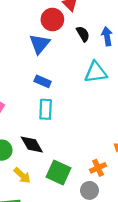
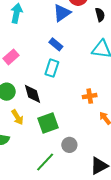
orange cross: (98, 168) -> (90, 96), moved
green square: (58, 173) -> (48, 123), turned 30

